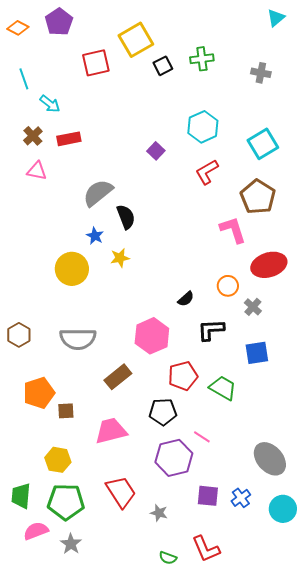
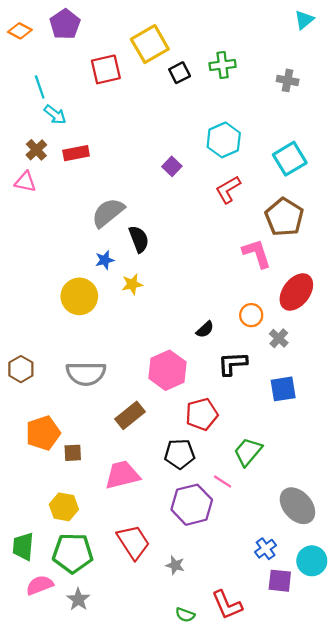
cyan line: (24, 79) -> (40, 87), moved
pink triangle: (37, 171) -> (25, 182), moved
blue star: (95, 236) -> (105, 260), turned 30
red ellipse: (269, 265) -> (296, 292), turned -36
green trapezoid: (223, 388) -> (248, 452), moved, turned -80
purple square: (208, 496) -> (280, 581), moved

